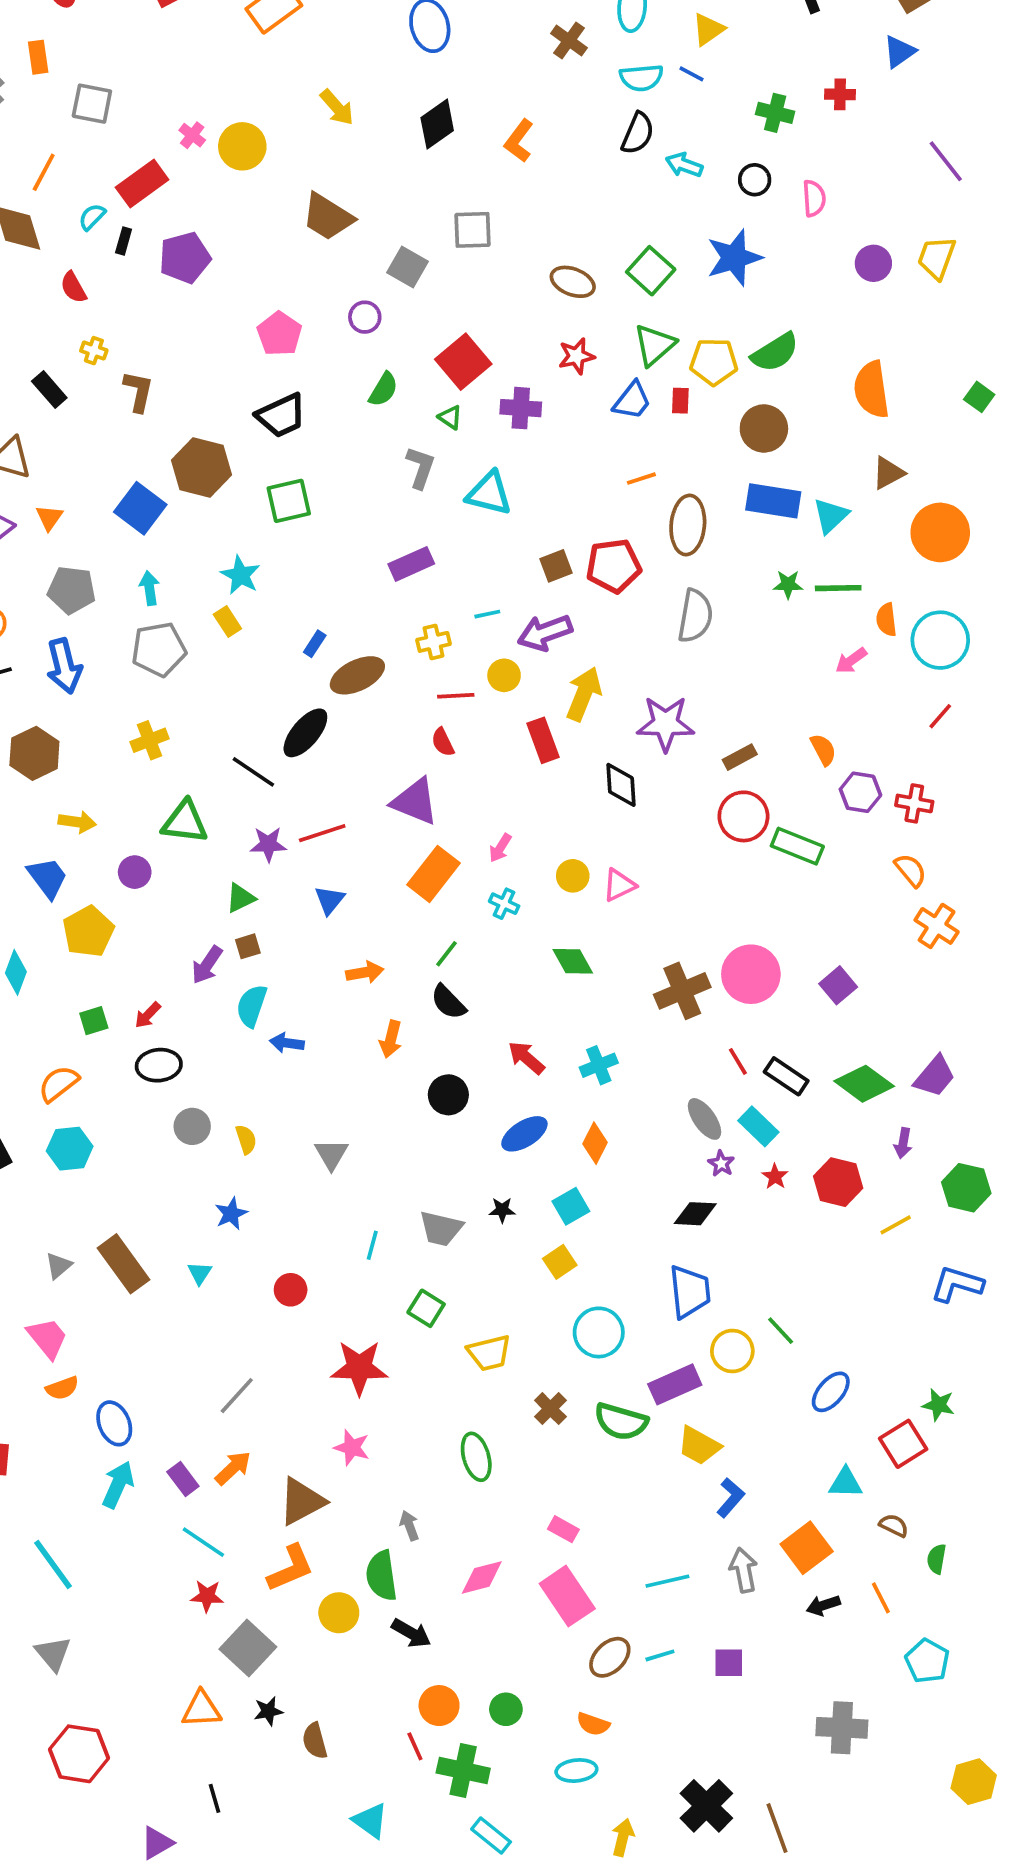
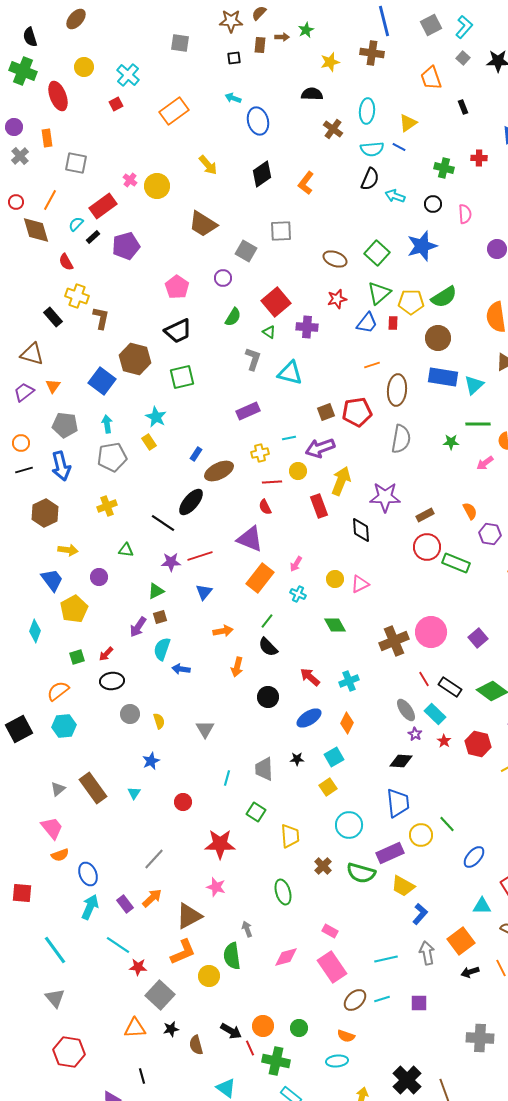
black rectangle: (124, 241) -> (93, 237), turned 32
yellow cross: (94, 351) -> (77, 296), size x1.6
green star: (788, 584) -> (451, 442), moved
green triangle: (185, 822) -> (126, 550), size x0.6
gray trapezoid: (441, 1229) -> (264, 769), turned 75
yellow trapezoid: (489, 1353) -> (290, 836), turned -80
cyan line: (203, 1542) -> (118, 945), moved
black arrow: (411, 1633) -> (231, 1031), moved

